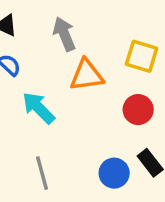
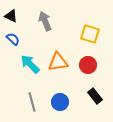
orange triangle: (87, 75) -> (58, 62), moved
blue circle: (114, 173) -> (60, 102), moved

